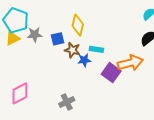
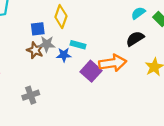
gray star: (35, 35) -> (47, 44), moved
brown star: (72, 50) -> (35, 50), moved
gray cross: (67, 102) -> (31, 95), moved

